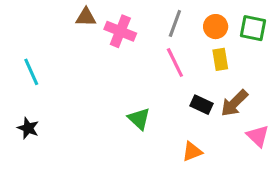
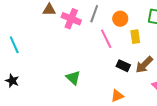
gray line: (175, 23) -> (94, 14), moved
orange circle: (216, 27) -> (120, 19), moved
green triangle: (139, 119) -> (73, 78), moved

